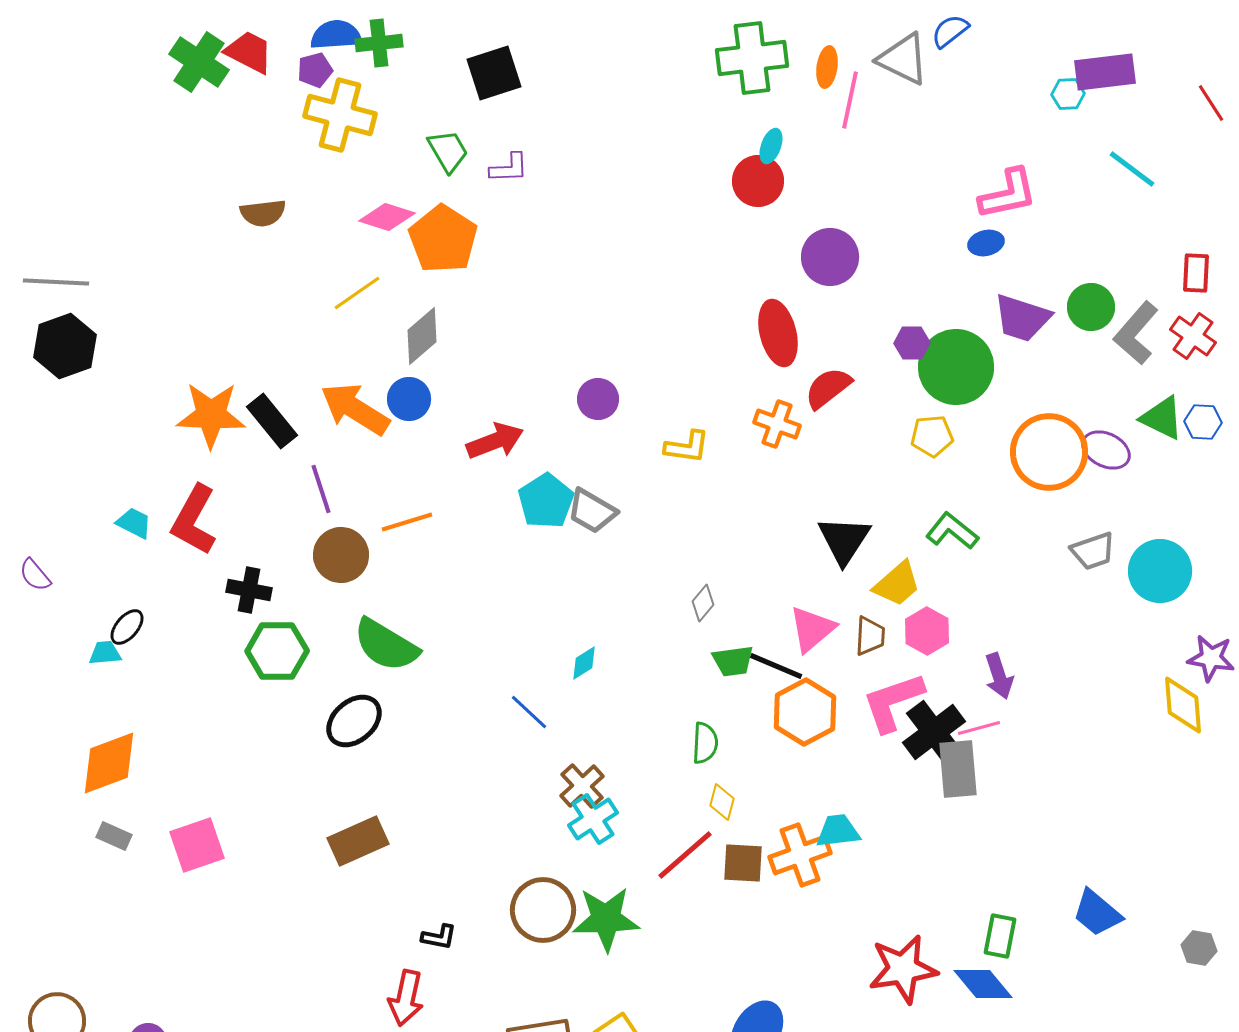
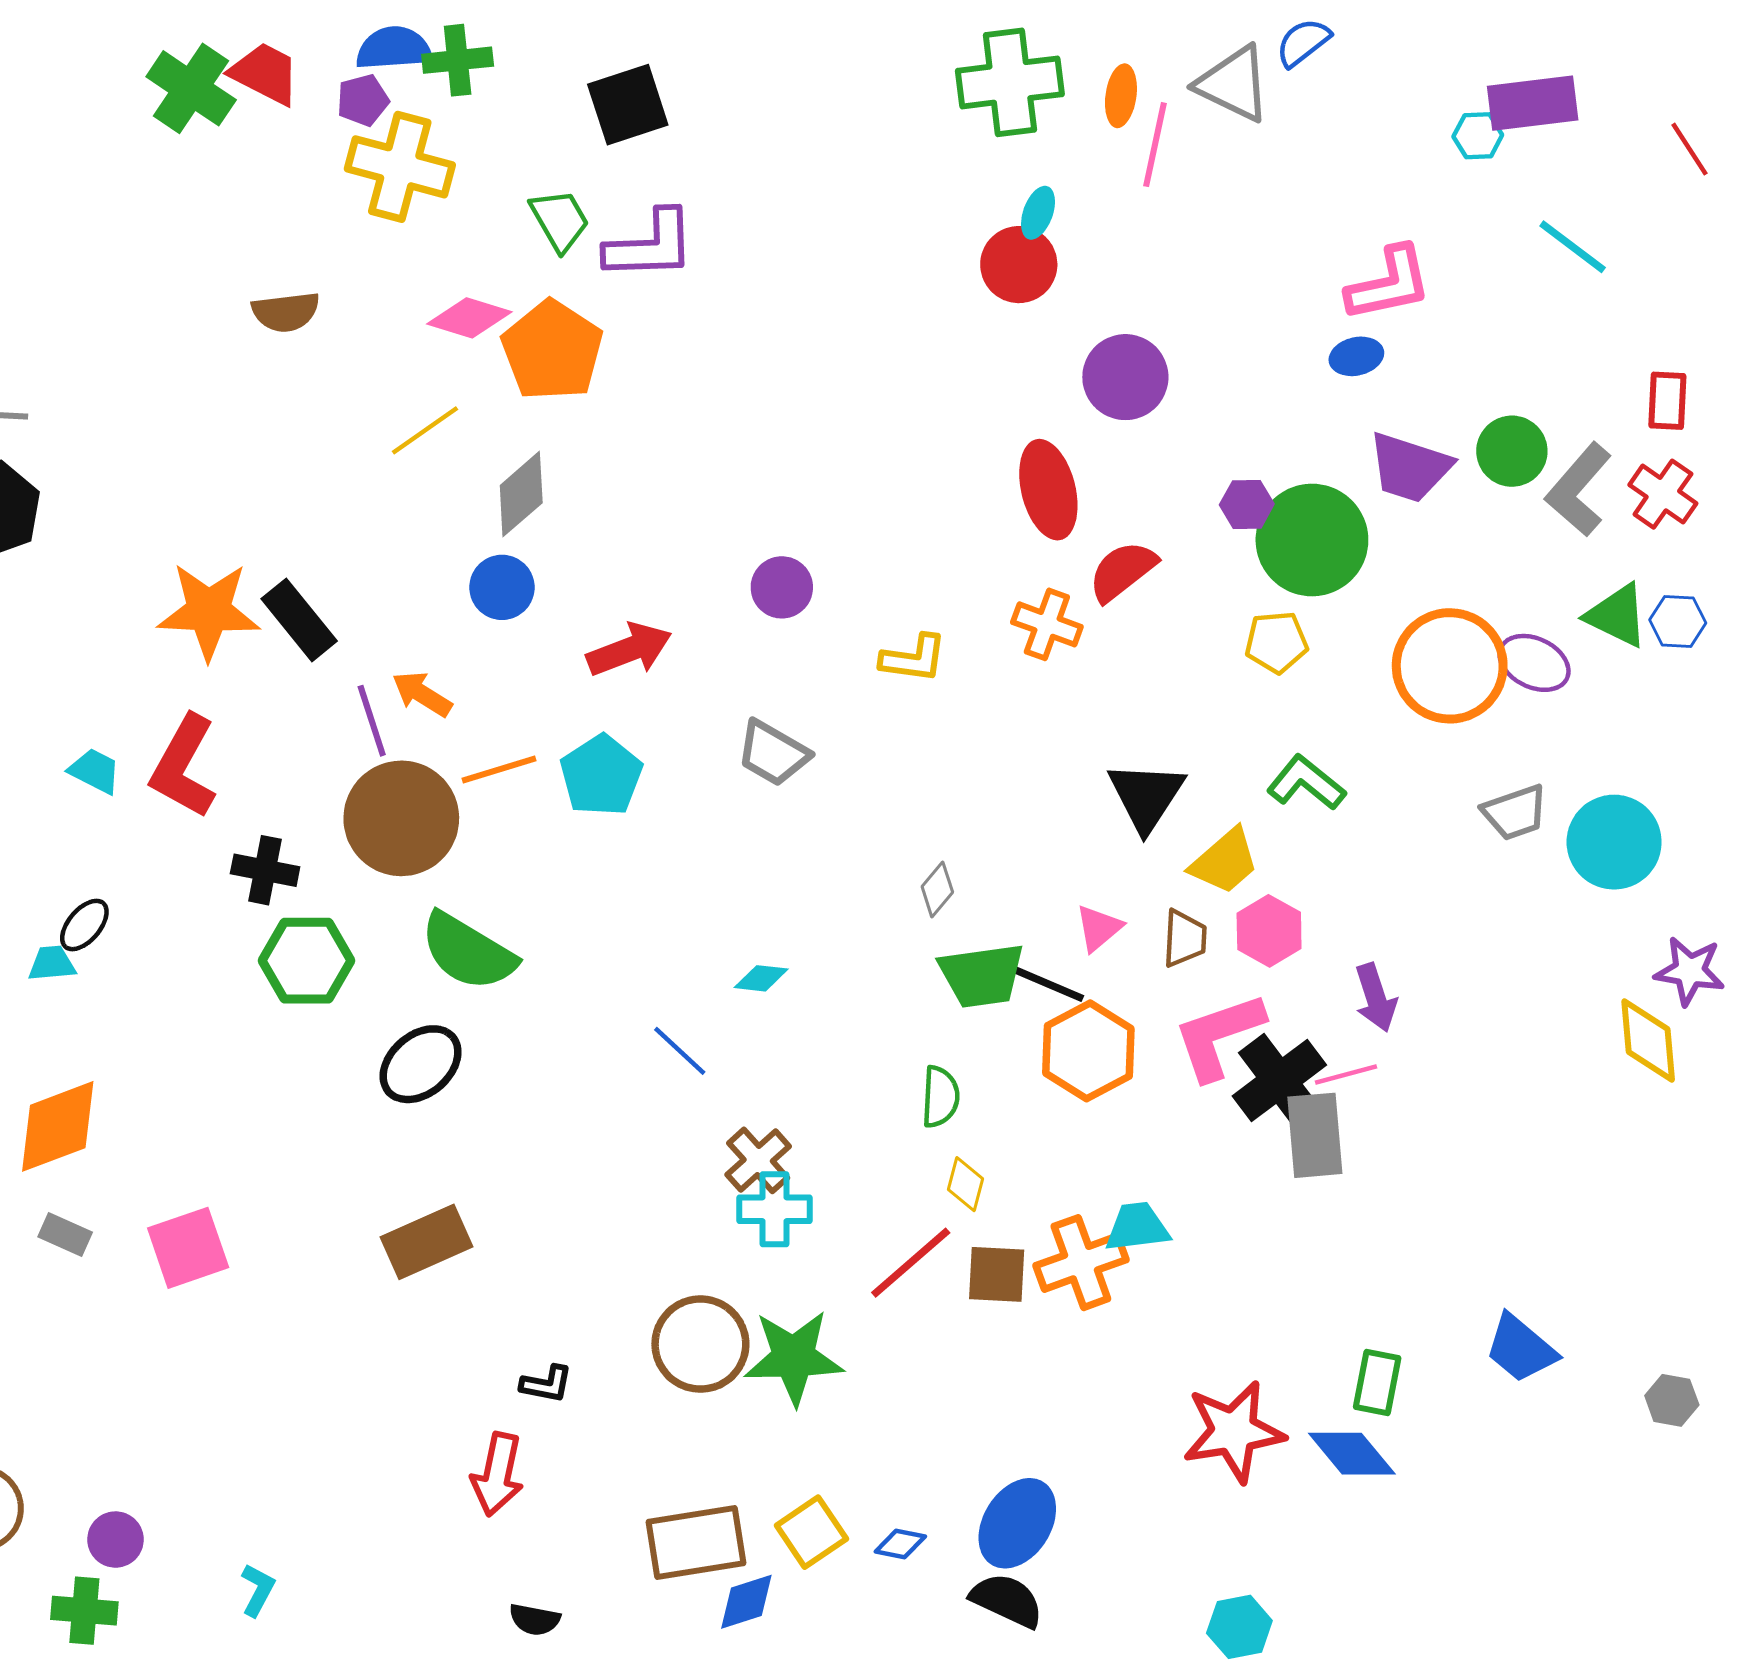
purple L-shape: (509, 168) -> (650, 245), size x1.6
orange arrow: (355, 409) -> (422, 694), moved, size x0.6
cyan pentagon: (546, 501) -> (601, 775), moved
brown circle: (341, 555) -> (401, 818), size x1.4
pink triangle: (812, 629) -> (1099, 928), size x0.7
green trapezoid: (733, 661) -> (982, 975), size x1.4
cyan diamond: (584, 663) -> (761, 978), turned 39
cyan cross: (593, 819) -> (774, 1209), turned 33

